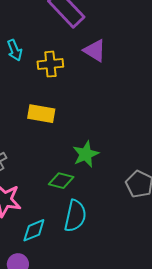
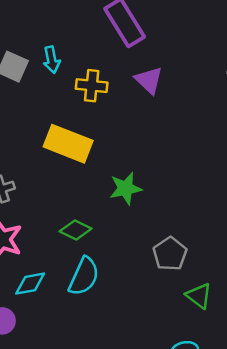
yellow rectangle: (41, 114) -> (68, 144), size x1.4
green star: (86, 154) -> (126, 188), moved

